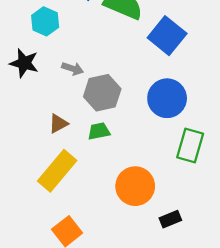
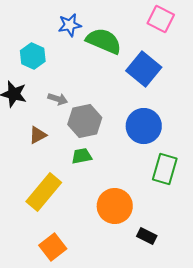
brown triangle: (58, 124) -> (38, 135), moved
black rectangle: (170, 219) -> (147, 236), turned 48

